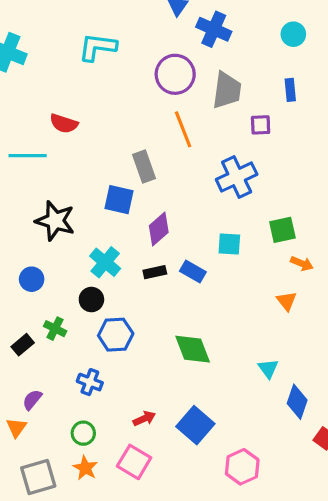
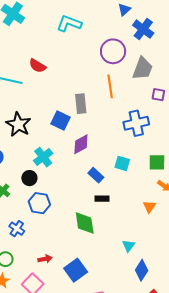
black rectangle: (155, 272) -> (102, 199), moved

